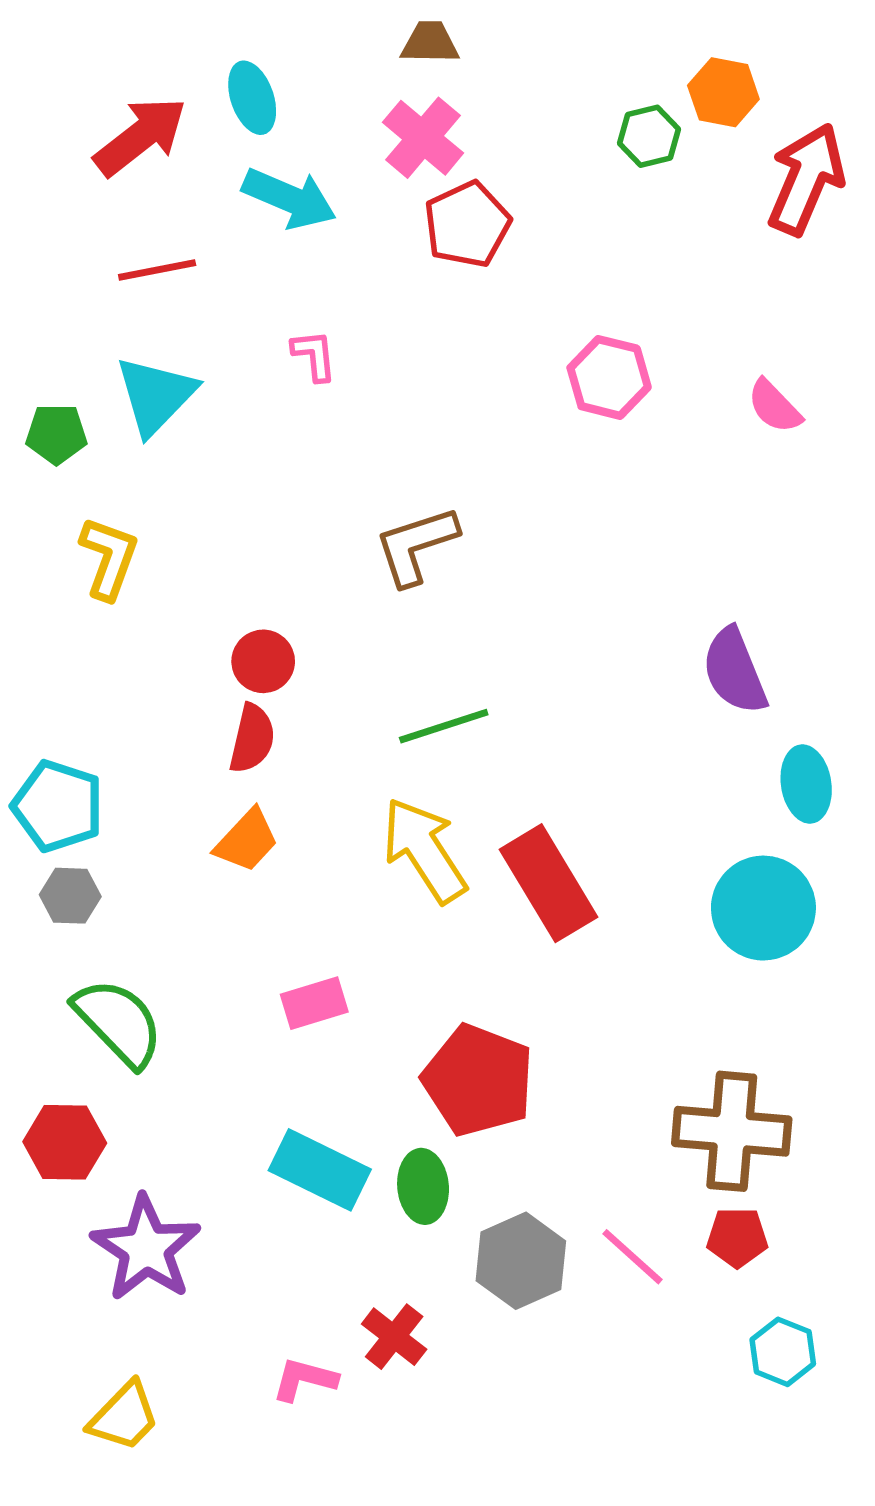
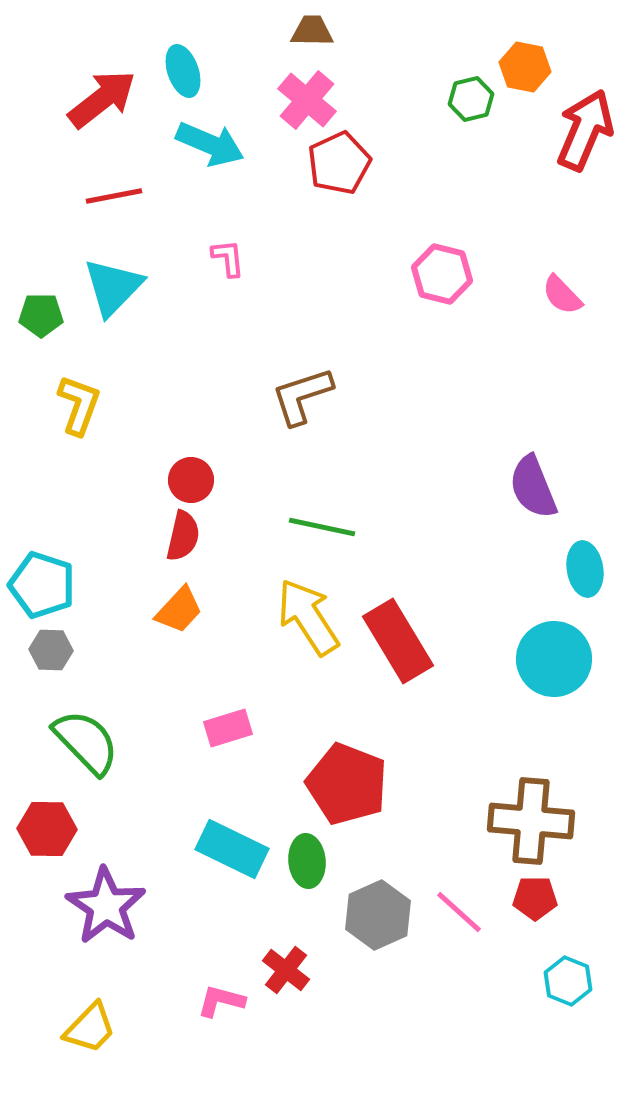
green line: (444, 726) -> (322, 527), turned 30

